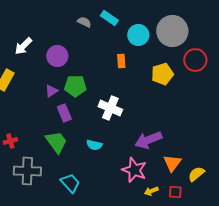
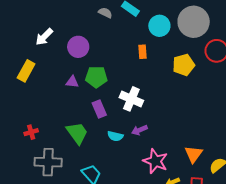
purple triangle: (51, 91) -> (72, 82), turned 40
purple rectangle: (64, 113) -> (99, 109), moved
purple arrow: (148, 140) -> (139, 130), moved, size x0.6

